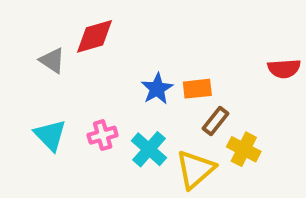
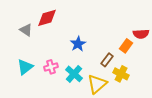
orange rectangle: (197, 89) -> (126, 46), moved, turned -48
cyan triangle: (50, 135) -> (25, 67), turned 36

